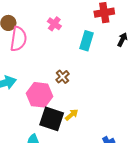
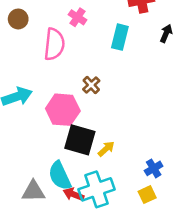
pink semicircle: (18, 39) -> (54, 44), moved
yellow arrow: (72, 115) -> (106, 149), moved

